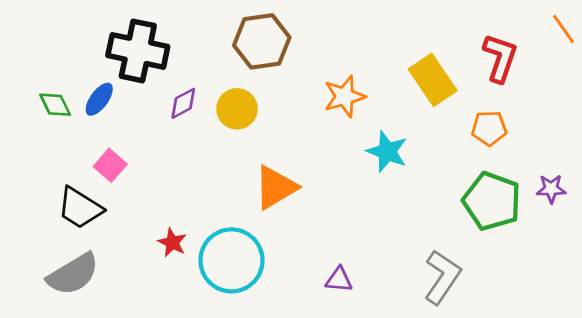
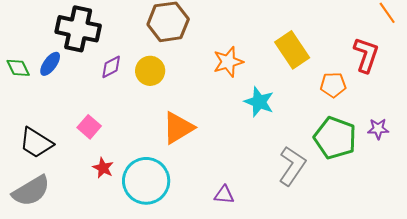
red L-shape: (500, 58) -> (366, 55), moved
pink square: (110, 165) -> (89, 127), moved
gray L-shape: (442, 277) -> (292, 166), moved

